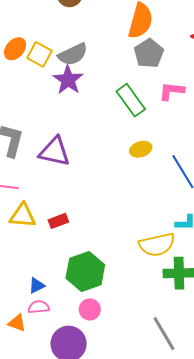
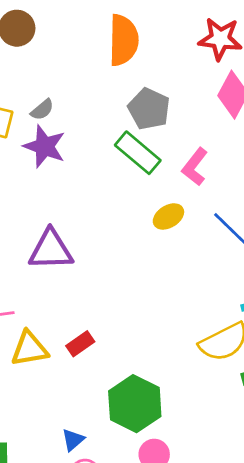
gray pentagon: (149, 53) -> (149, 109), moved
gray semicircle: (73, 54) -> (42, 110), size x0.6
pink L-shape: (172, 91) -> (195, 167), moved, turned -44

